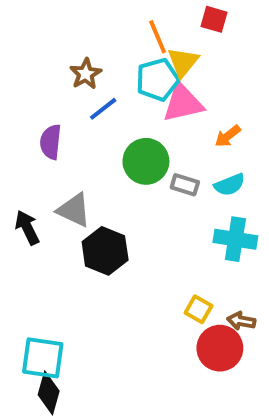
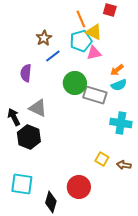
yellow triangle: (183, 62) -> (94, 32), turned -42
pink triangle: (183, 103) -> (94, 53), size x0.7
gray rectangle: (185, 185) -> (95, 95), size x1.6
cyan semicircle: (230, 185) -> (119, 85), moved
black hexagon: (105, 251) -> (29, 137), moved
red circle: (220, 348) -> (79, 187), moved
black diamond: (49, 393) -> (51, 202), moved

